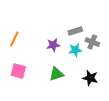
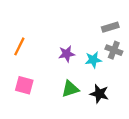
gray rectangle: (75, 31) -> (110, 27), moved
black star: (90, 78) -> (99, 94), moved

